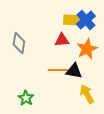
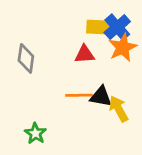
orange star: (87, 49) -> (123, 48), moved
yellow arrow: (87, 94) -> (119, 109), moved

